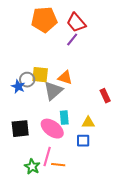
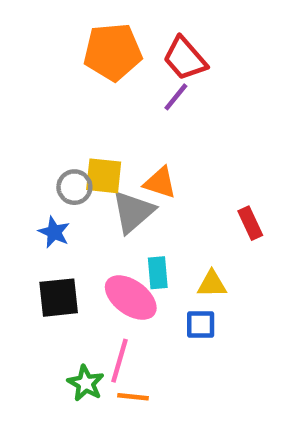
blue star: (18, 87) -> (54, 232), moved
orange line: (58, 165) -> (133, 397), moved

